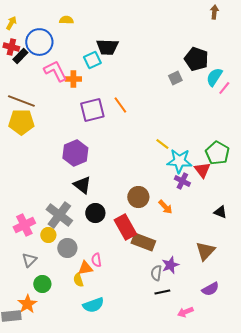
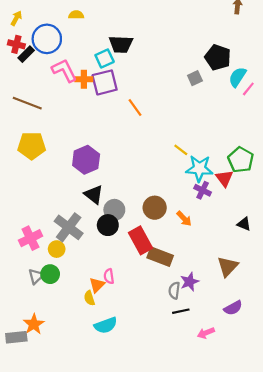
purple square: (92, 110) -> (105, 82), moved
yellow pentagon: (21, 122) -> (32, 146), moved
gray circle: (67, 248) -> (114, 210), moved
orange triangle: (85, 268) -> (97, 285), turned -35
green circle: (42, 284) -> (50, 274), moved

